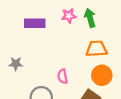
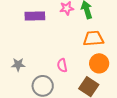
gray star: (16, 64) -> (18, 65), moved

